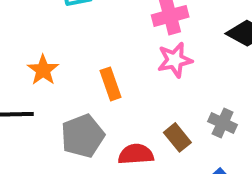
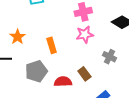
gray cross: (223, 123) -> (109, 57), moved

